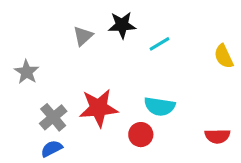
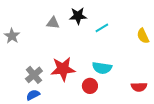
gray triangle: (83, 36) -> (53, 23), turned 48
gray star: (27, 72) -> (12, 36), moved

